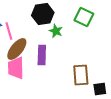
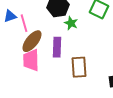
brown rectangle: (81, 75) -> (79, 67), moved

